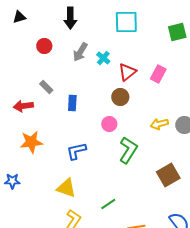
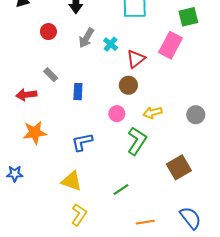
pink rectangle: (158, 74) -> (171, 45), moved, size x1.4
yellow arrow: (159, 124) -> (153, 113), moved
green line: (108, 204) -> (121, 189), moved

